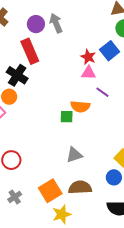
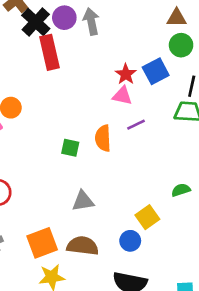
black cross: (17, 75) -> (36, 22), moved
purple line: (102, 92) -> (136, 125), turned -72
orange semicircle: (80, 107) -> (103, 138), turned 72
green square: (67, 117) -> (70, 148), moved

